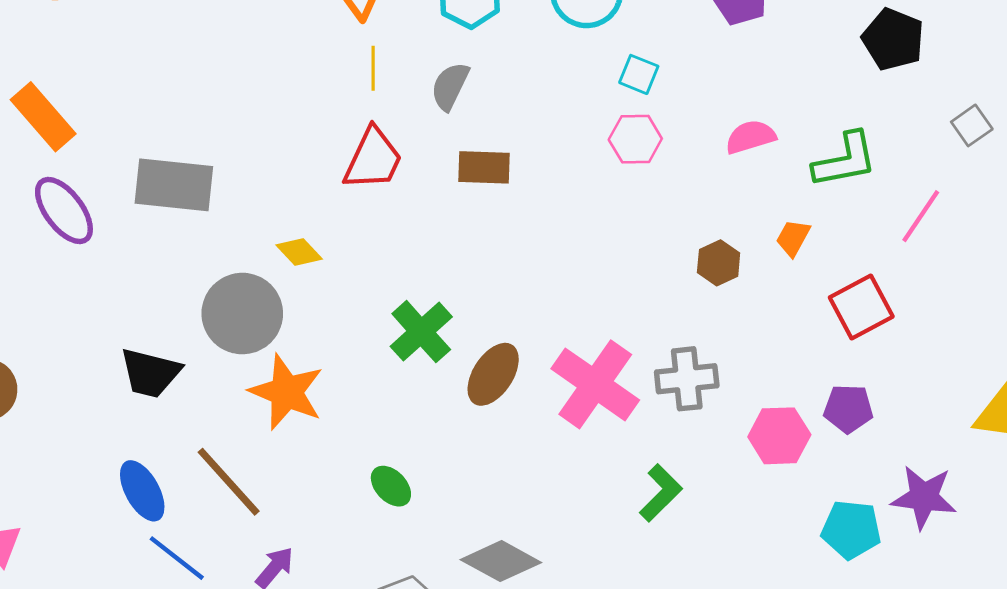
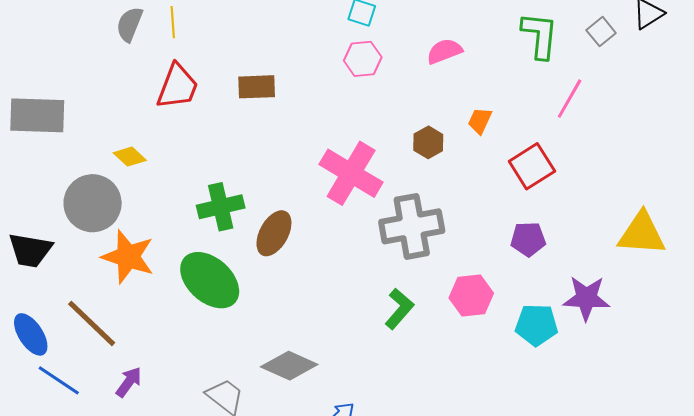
gray semicircle: (450, 86) -> (129, 24), moved
green L-shape: (845, 160) -> (540, 35), moved, turned -69
green cross: (421, 332) -> (221, 207), turned 33
gray cross: (687, 379) -> (412, 226), size x1.4
pink cross: (595, 384) -> (351, 173), moved
pink hexagon: (779, 436) -> (471, 296), moved
green ellipse: (391, 486) -> (210, 280), moved, size x2.0

